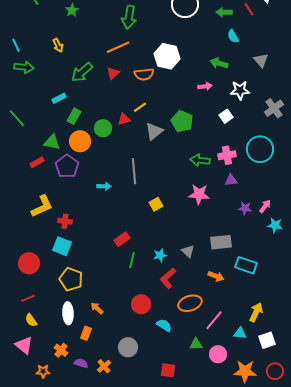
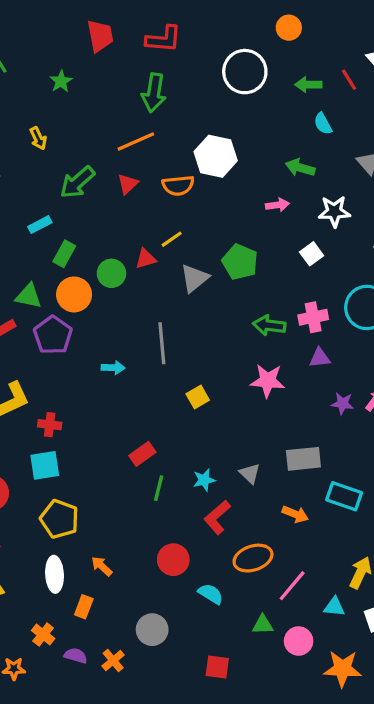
cyan square: (62, 246) -> (45, 465), turned -30

